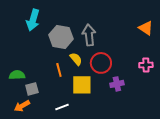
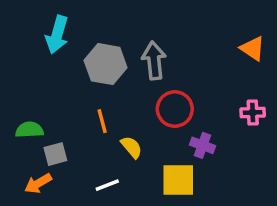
yellow semicircle: (76, 59) -> (132, 147), moved
purple cross: (117, 84) -> (202, 145), turned 32
yellow square: (82, 85) -> (178, 180), moved

